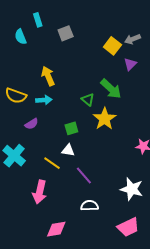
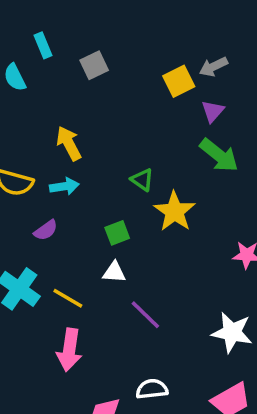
yellow square: (112, 46) -> (179, 81), turned 30
green arrow: (111, 89) -> (219, 155), moved
yellow line: (52, 163) -> (68, 298), moved
white semicircle: (89, 206) -> (152, 389), moved

